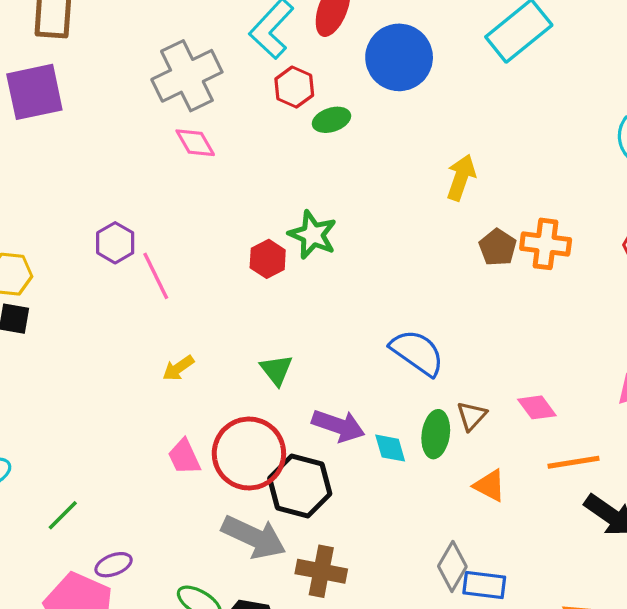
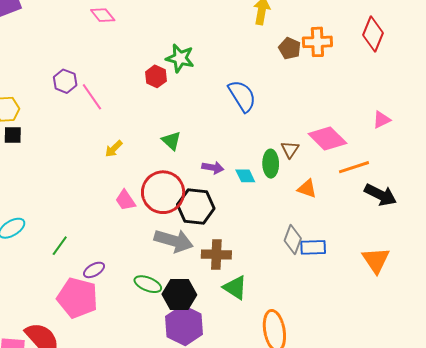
blue semicircle: (417, 353) -> (242, 96), moved, turned 32
pink diamond: (537, 407) -> (327, 139), size x1.6
purple arrow: (338, 426) -> (213, 168), size x0.7

